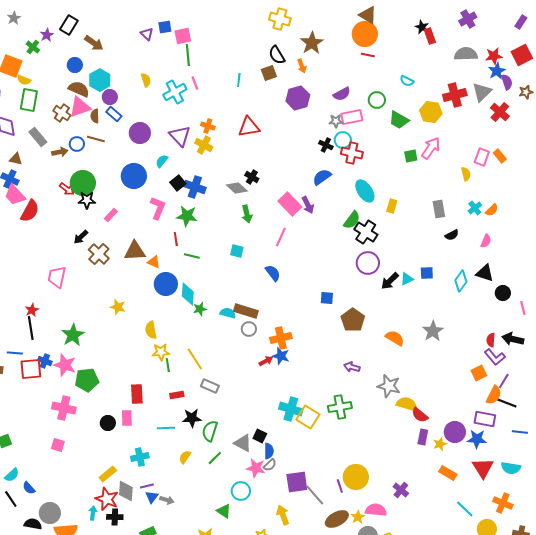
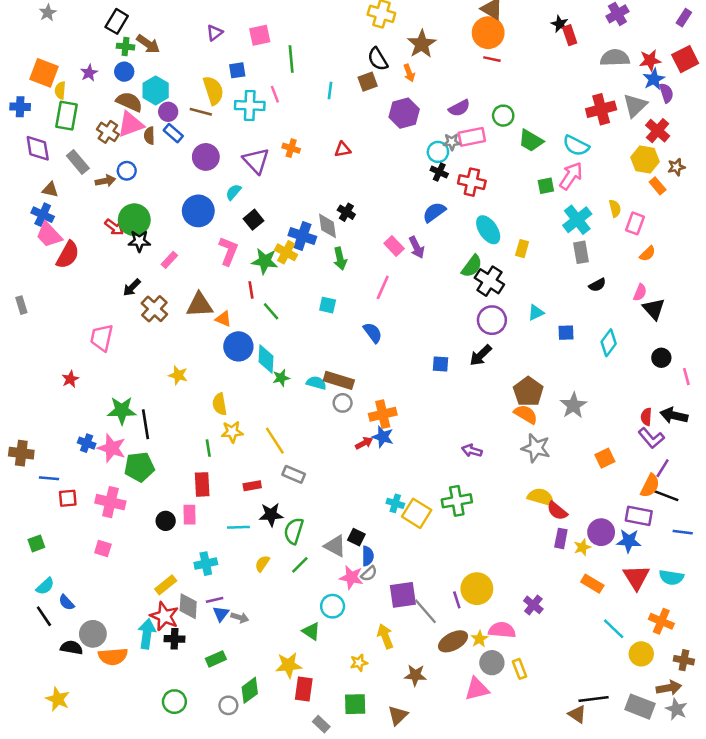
blue square: (165, 27) -> (237, 70), moved
purple triangle: (147, 34) -> (215, 33), turned 40
purple star: (47, 35) -> (89, 73), moved
green cross: (33, 47) -> (125, 47), moved, turned -32
green line: (188, 55) -> (291, 59), moved
yellow semicircle: (24, 80) -> (60, 90), turned 72
yellow semicircle: (146, 80) -> (213, 90), size x1.6
cyan semicircle: (407, 81) -> (576, 146), moved, size x1.5
cyan cross: (175, 92) -> (250, 106), turned 30
brown star: (526, 92) -> (676, 167), moved
yellow hexagon: (431, 112) -> (645, 159), moved
red triangle: (249, 127) -> (343, 149), size x0.6
brown line: (96, 139) -> (201, 112), moved
cyan circle: (343, 140) -> (438, 152), moved
yellow cross: (204, 145) -> (286, 252), moved
pink rectangle: (482, 157) -> (635, 223), moved
blue cross: (195, 187) -> (302, 236), moved
gray diamond: (237, 188) -> (328, 226), turned 40
pink rectangle: (290, 204) -> (394, 246), size x0.7
cyan cross: (475, 208) -> (577, 220), moved, size x1.6
green line: (192, 256) -> (271, 311), turned 35
black triangle: (485, 273) -> (654, 309), moved, turned 30
cyan triangle: (407, 279) -> (536, 313), moved
black arrow: (390, 281) -> (481, 355), moved
brown pentagon: (353, 320) -> (528, 392), moved
black line: (31, 328) -> (146, 424), moved
green star: (73, 335) -> (122, 410), turned 30
blue line: (15, 353) -> (49, 478), moved
green line: (168, 365) -> (208, 448), moved
red square: (31, 369) -> (68, 498), moved, size x0.7
orange square: (479, 373) -> (605, 458), moved
gray star: (389, 386) -> (536, 448), moved
cyan cross: (291, 409) -> (395, 503), size x0.6
cyan arrow: (93, 513) -> (147, 634), size x1.6

